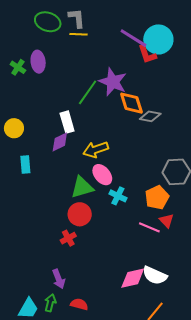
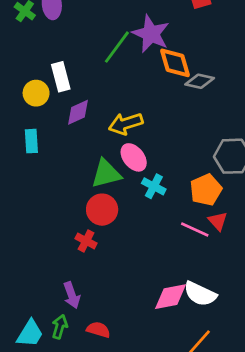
white rectangle: (67, 122) -> (61, 77), moved
yellow circle: (14, 128) -> (36, 93), moved
red cross: (68, 238) -> (86, 241), turned -35

